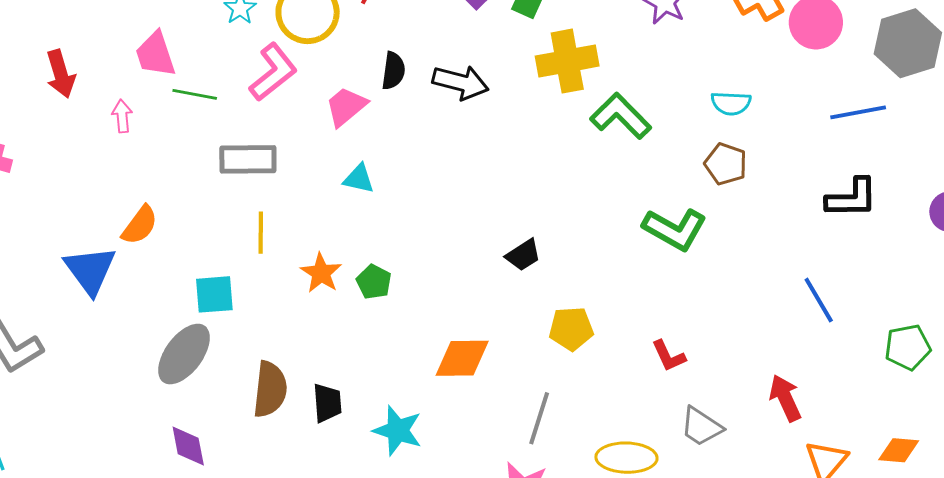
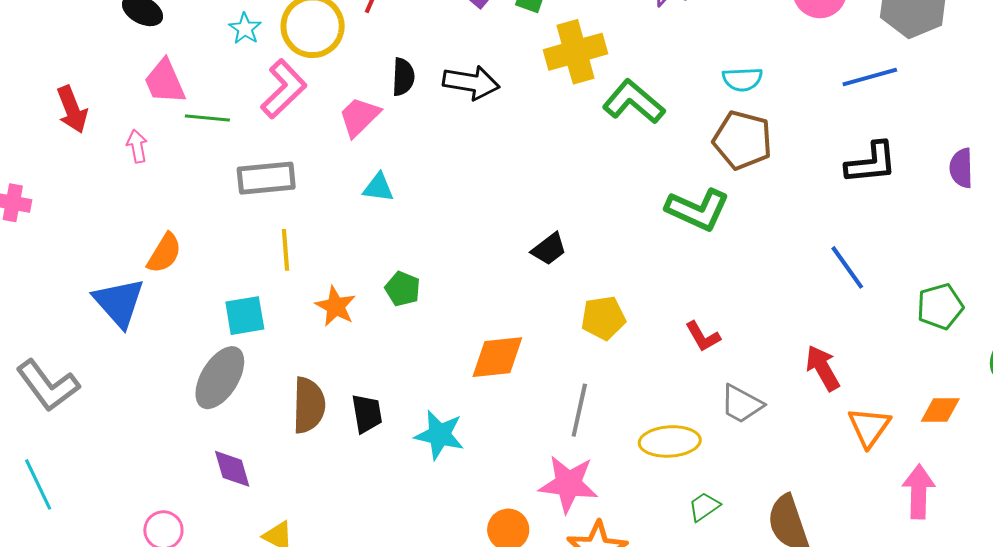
brown pentagon: (726, 164) -> (743, 140), size x1.4
orange star: (321, 273) -> (336, 306), moved

